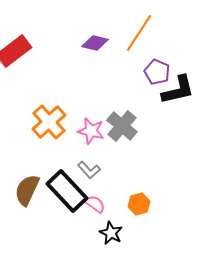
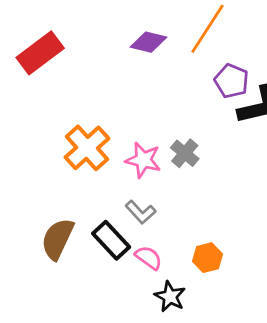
gray cross: (122, 126) -> (185, 153), size x0.7
black rectangle: (67, 191) -> (111, 240), size x0.7

